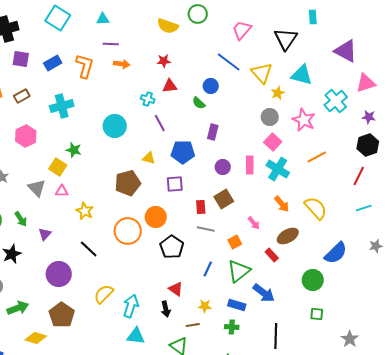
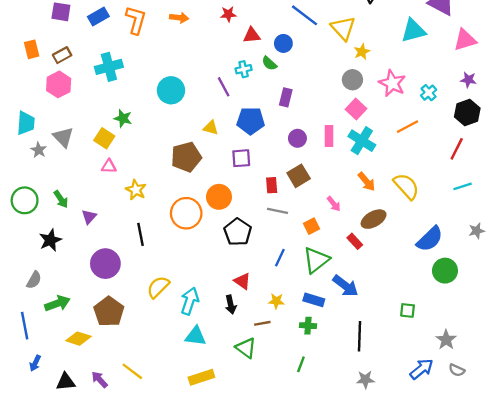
cyan triangle: (302, 75) -> (413, 31), moved, turned -30
red triangle: (170, 86) -> (252, 35), moved
cyan cross: (148, 99) -> (244, 69), moved, turned -32
cyan cross: (336, 101) -> (429, 93), moved, size x0.6
pink hexagon: (26, 136) -> (59, 84), moved
gray triangle: (37, 188) -> (63, 137), moved
black line: (89, 249) -> (141, 234), turned 36
green circle: (313, 280) -> (445, 271), moved

